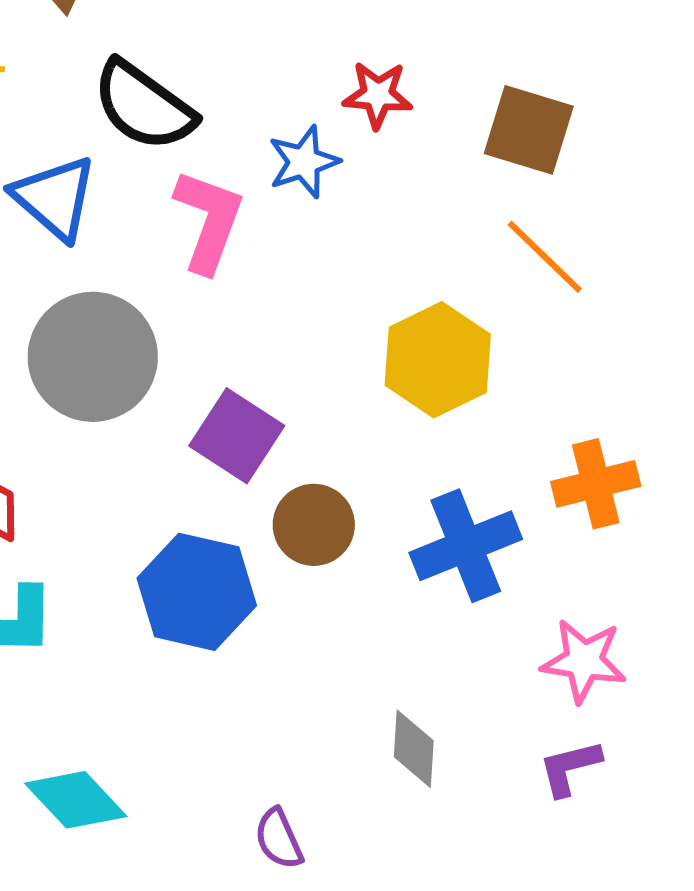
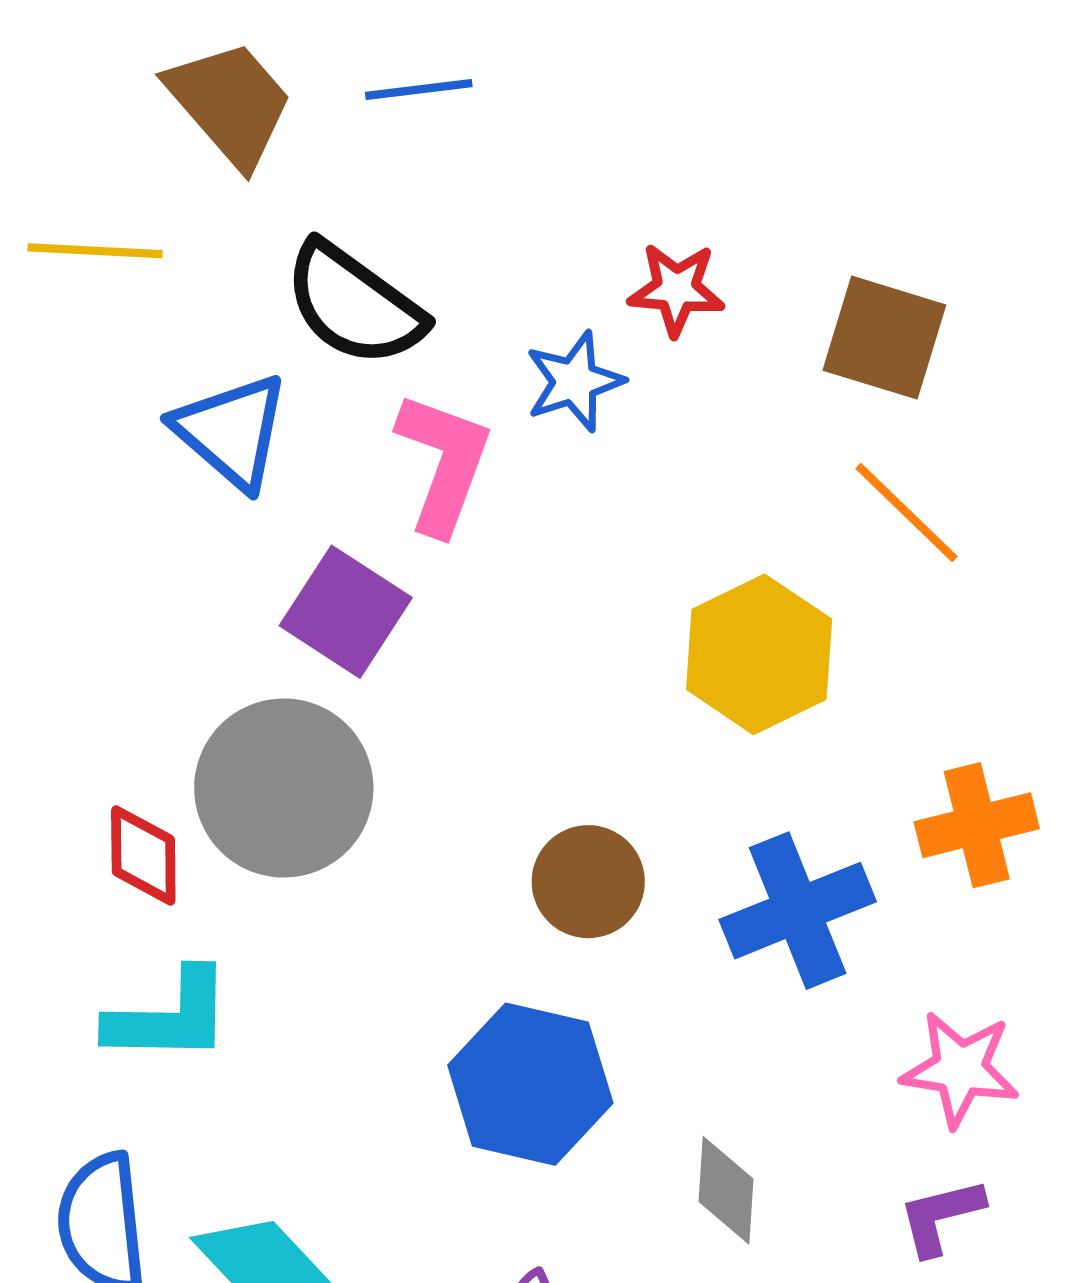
gray circle: (93, 357) -> (284, 788), moved
purple square: (237, 436) -> (346, 612), moved
blue hexagon: (197, 592) -> (530, 1084), moved

